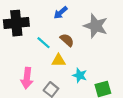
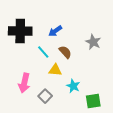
blue arrow: (61, 13) -> (55, 31), moved
gray star: (96, 26) -> (93, 42), size x0.7

